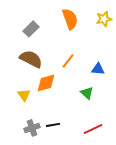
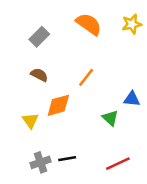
orange semicircle: (70, 19) -> (89, 24), turned -35
brown semicircle: (31, 59) -> (39, 75), size x0.6
blue triangle: (98, 69) -> (132, 99), moved

